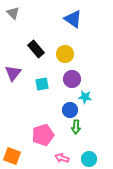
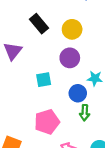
purple circle: (72, 79) -> (70, 58), moved
cyan square: (42, 84) -> (44, 80), moved

